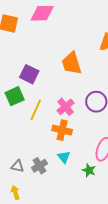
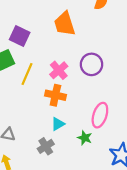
cyan triangle: (64, 157) -> (58, 124), turned 40
gray cross: (39, 166) -> (46, 146), moved

